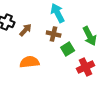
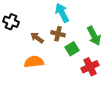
brown arrow: (26, 30) -> (37, 38), moved, turned -96

